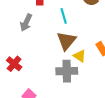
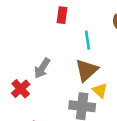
gray arrow: (26, 23) -> (42, 68), moved

